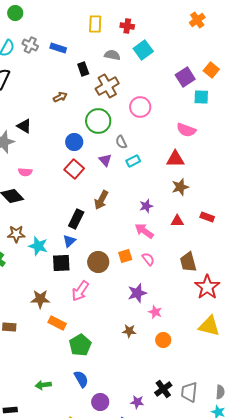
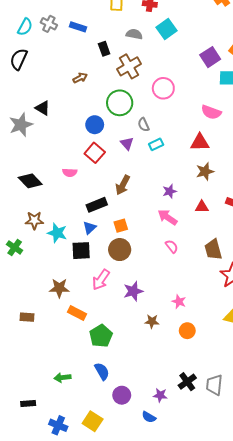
pink semicircle: (25, 172) -> (70, 173), moved
black rectangle: (76, 219) -> (97, 205), turned 42
orange square: (125, 256) -> (121, 226), moved
purple star: (137, 293) -> (133, 291), moved

